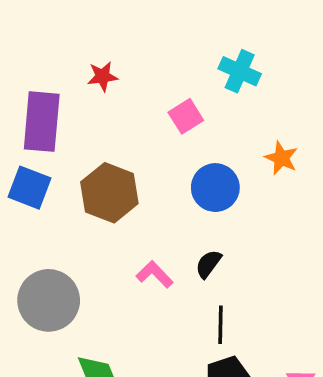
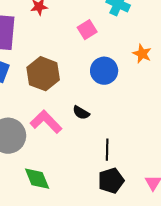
black semicircle: (208, 264) -> (81, 113), moved, turned -96
pink L-shape: (155, 274) -> (46, 122), moved, size x1.5

